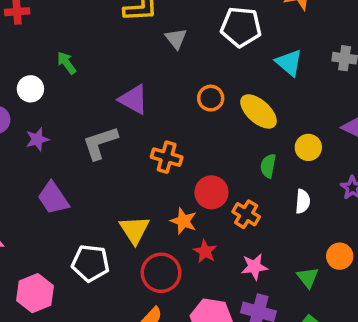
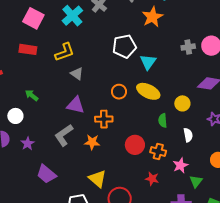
gray triangle: (176, 39) -> (77, 74), moved
cyan triangle: (289, 63) -> (148, 62), moved, turned 42
orange cross: (167, 157) -> (104, 119), moved
orange star: (184, 221) -> (92, 142), moved
red star: (205, 251) -> (152, 179), moved
pink star: (254, 267) -> (180, 165), moved
green triangle: (308, 277) -> (196, 181), moved, turned 32

